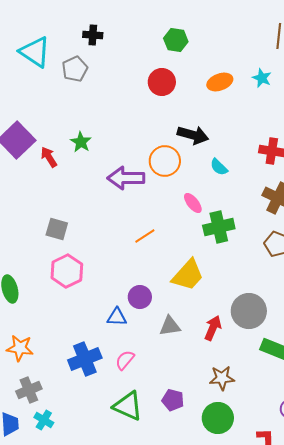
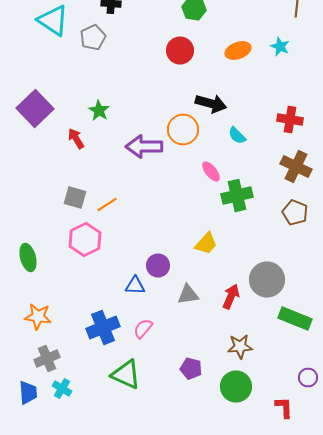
red arrow: (49, 157) -> (76, 138), moved
orange line: (145, 236) -> (107, 204), moved
yellow trapezoid: (188, 275) -> (206, 244), size x0.7
green triangle: (128, 406) -> (126, 374), moved

